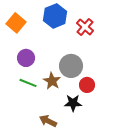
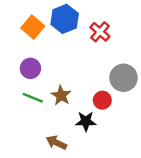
orange square: (16, 23) -> (33, 27), moved
gray circle: (71, 66) -> (124, 78), moved

